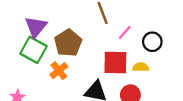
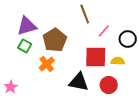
purple triangle: (36, 27) -> (27, 26), turned 35
green square: (33, 50) -> (25, 46), size x0.6

